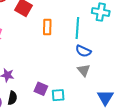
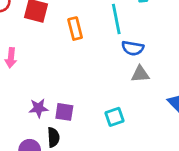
gray triangle: (84, 70) -> (140, 74), turned -40
purple square: (41, 89) -> (64, 112), moved

